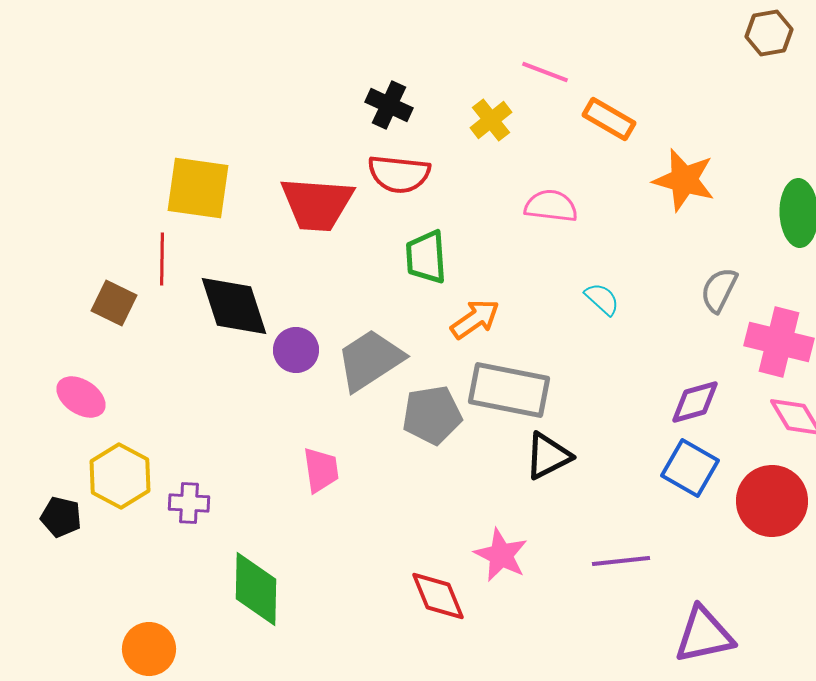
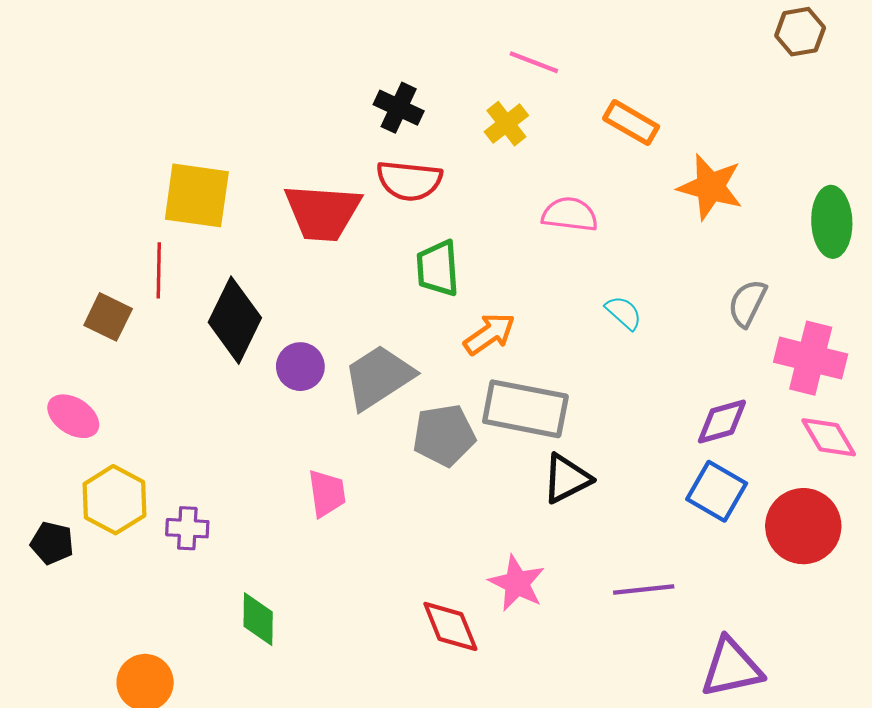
pink line: (545, 72) -> (534, 62), moved
black diamond: (234, 306) -> (235, 320), turned 44
green diamond: (256, 589) -> (258, 619), size x0.7

